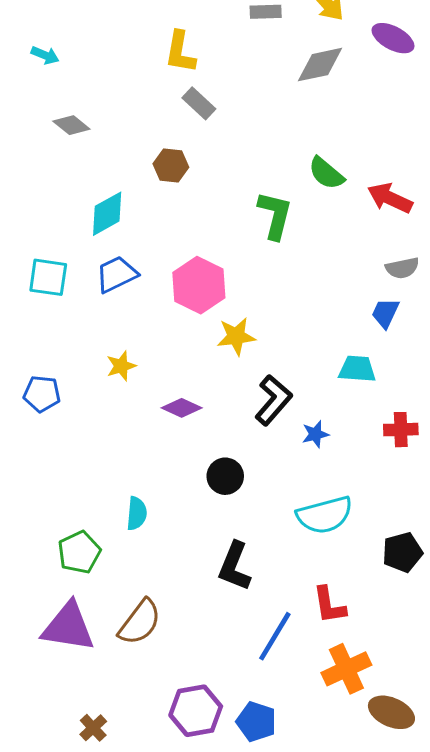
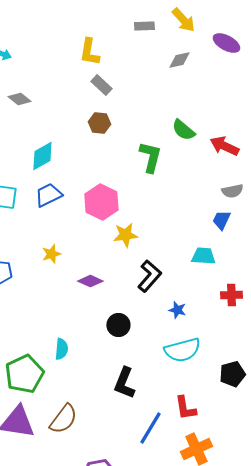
gray diamond: (320, 65) -> (179, 60), size x0.7
brown hexagon: (171, 165) -> (99, 123), moved
blue star: (315, 434) -> (177, 310), moved, turned 30
green pentagon: (79, 552) -> (24, 374), size x1.4

